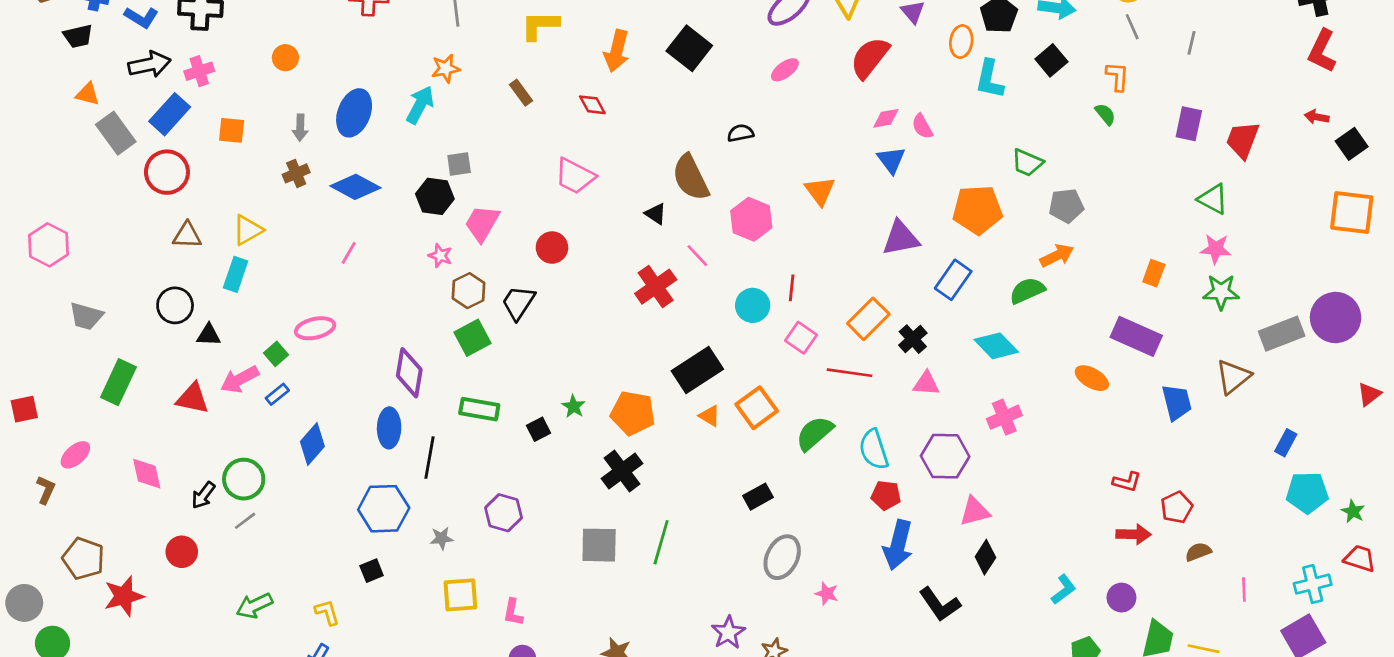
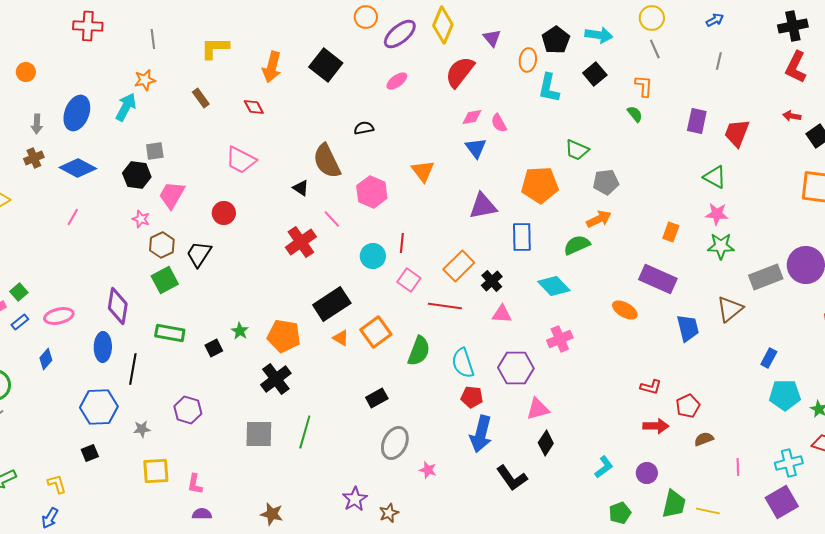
gray line: (1191, 43) -> (719, 61), moved
blue rectangle: (953, 280) -> (522, 237), turned -36
pink ellipse: (315, 328) -> (59, 316), moved
green semicircle: (815, 433) -> (419, 351), turned 152
blue diamond: (312, 444) -> (46, 359), size x0.7

